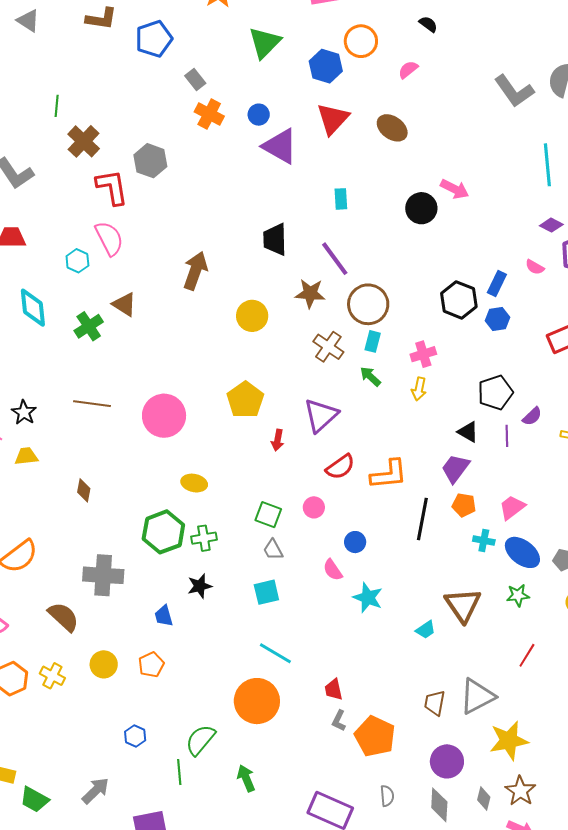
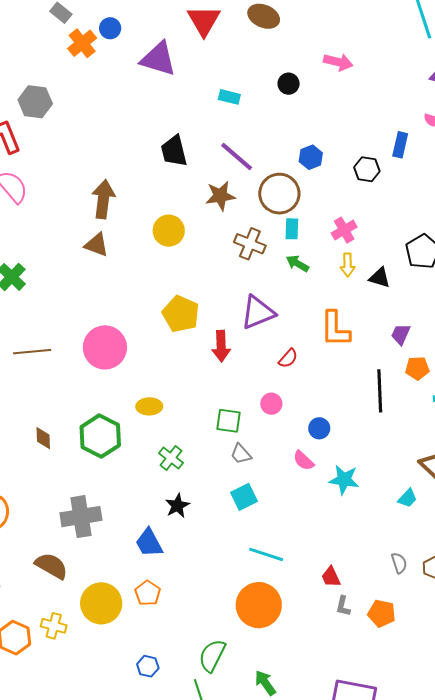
orange cross: (209, 114) -> (82, 43), turned 36
blue circle: (259, 115) -> (110, 28), moved
cyan rectangle: (341, 199) -> (229, 97), turned -60
black circle: (421, 208) -> (289, 84), moved, size x0.7
black hexagon: (459, 300) -> (367, 169), size x0.7
brown triangle: (124, 304) -> (97, 245), moved
blue hexagon: (497, 319) -> (311, 157), moved
purple triangle: (321, 415) -> (258, 312), turned 33
black triangle: (468, 432) -> (380, 278), moved
red arrow: (278, 440) -> (221, 346), size x1.4
red semicircle: (340, 467) -> (288, 358), size x0.7
purple trapezoid: (455, 468) -> (401, 334), size x0.7
orange L-shape: (389, 474) -> (335, 329), moved, turned 108
green hexagon: (163, 532) -> (100, 436), moved
green cross: (204, 538) -> (171, 458), turned -30
blue trapezoid: (164, 616) -> (149, 543), size x1.4
yellow circle: (104, 664) -> (101, 603), size x1.5
orange pentagon: (375, 736) -> (382, 613), size x0.7
gray semicircle: (387, 796) -> (399, 563), moved

